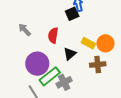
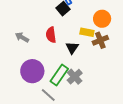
orange circle: (105, 43) -> (102, 19), moved
purple circle: (37, 64) -> (32, 71), moved
brown cross: (98, 65) -> (100, 40), moved

